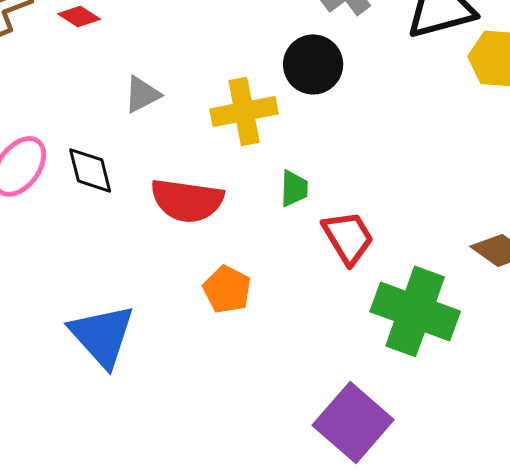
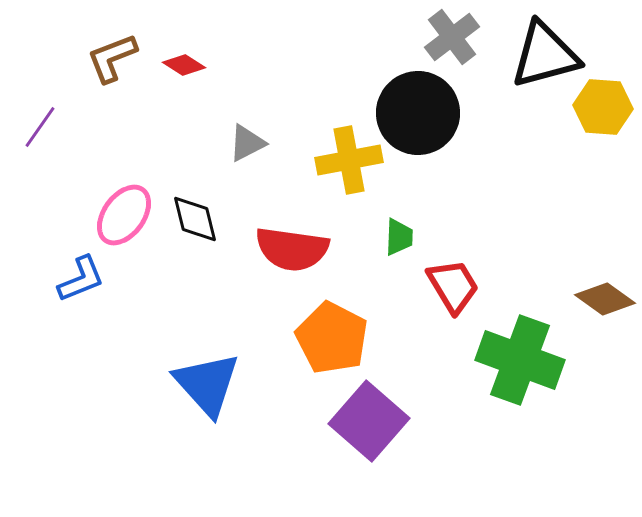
black circle: (313, 64) -> (418, 113), size x1.4
orange pentagon: (227, 289) -> (332, 338), size x1.5
purple square: (353, 422) -> (369, 421), moved

